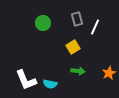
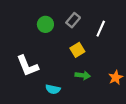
gray rectangle: (77, 19) -> (73, 20), moved, turned 56
white L-shape: (26, 80) -> (27, 66), moved

